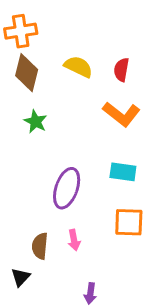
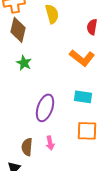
yellow semicircle: (78, 67) -> (52, 14), moved, turned 48
red semicircle: (121, 70) -> (92, 27), moved

